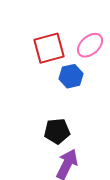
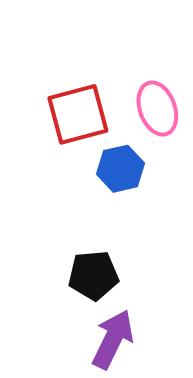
pink ellipse: (90, 45) -> (157, 109), turned -68

